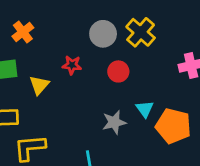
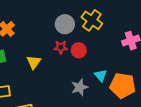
red star: (72, 65) -> (61, 47), moved
yellow triangle: (39, 85) -> (34, 62), moved

